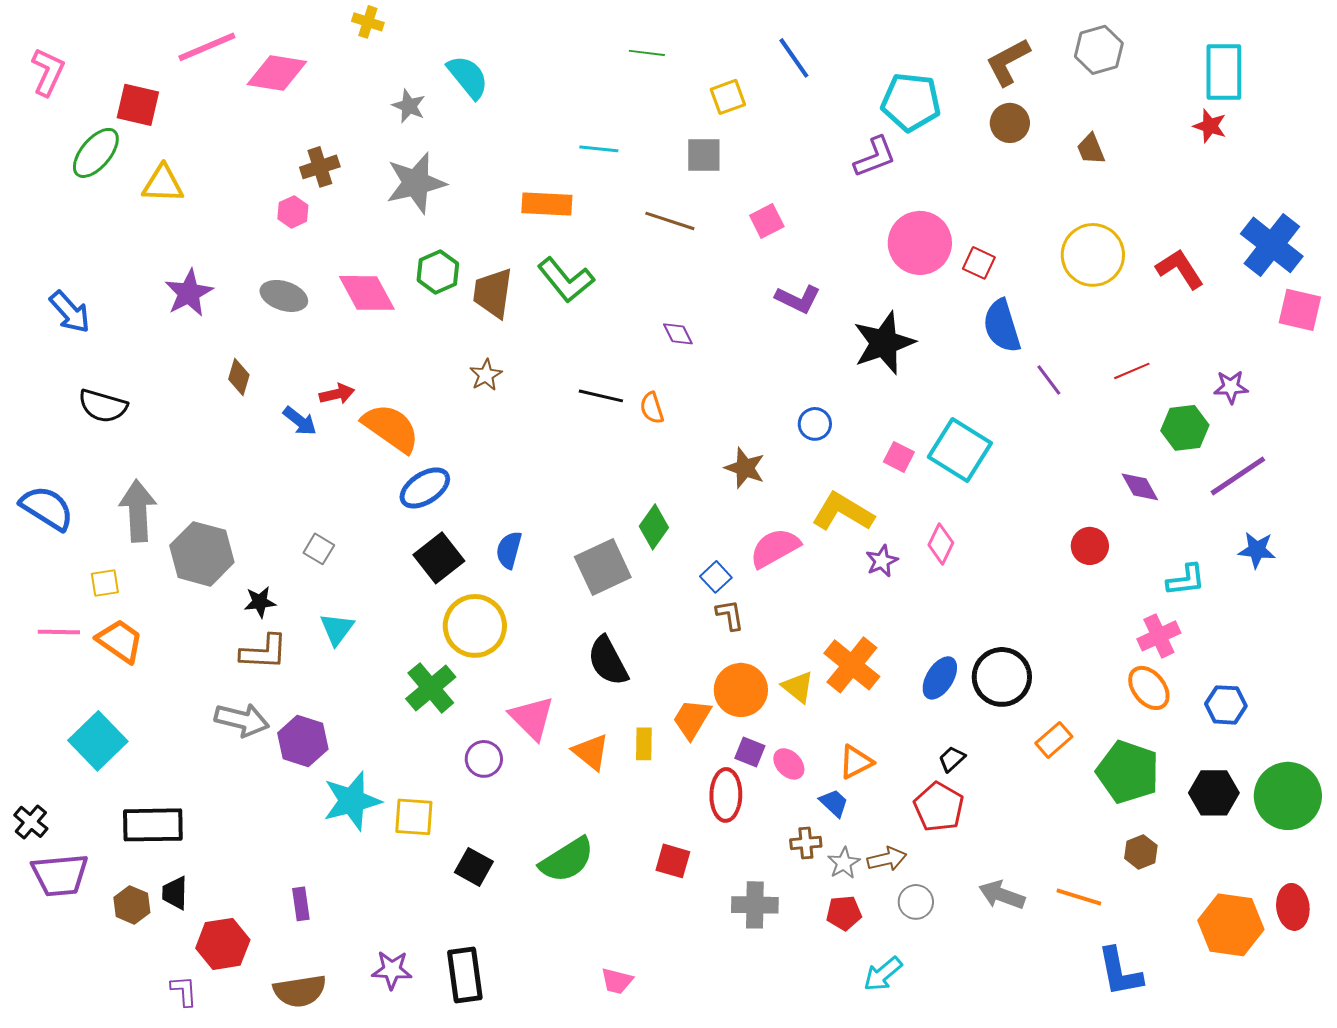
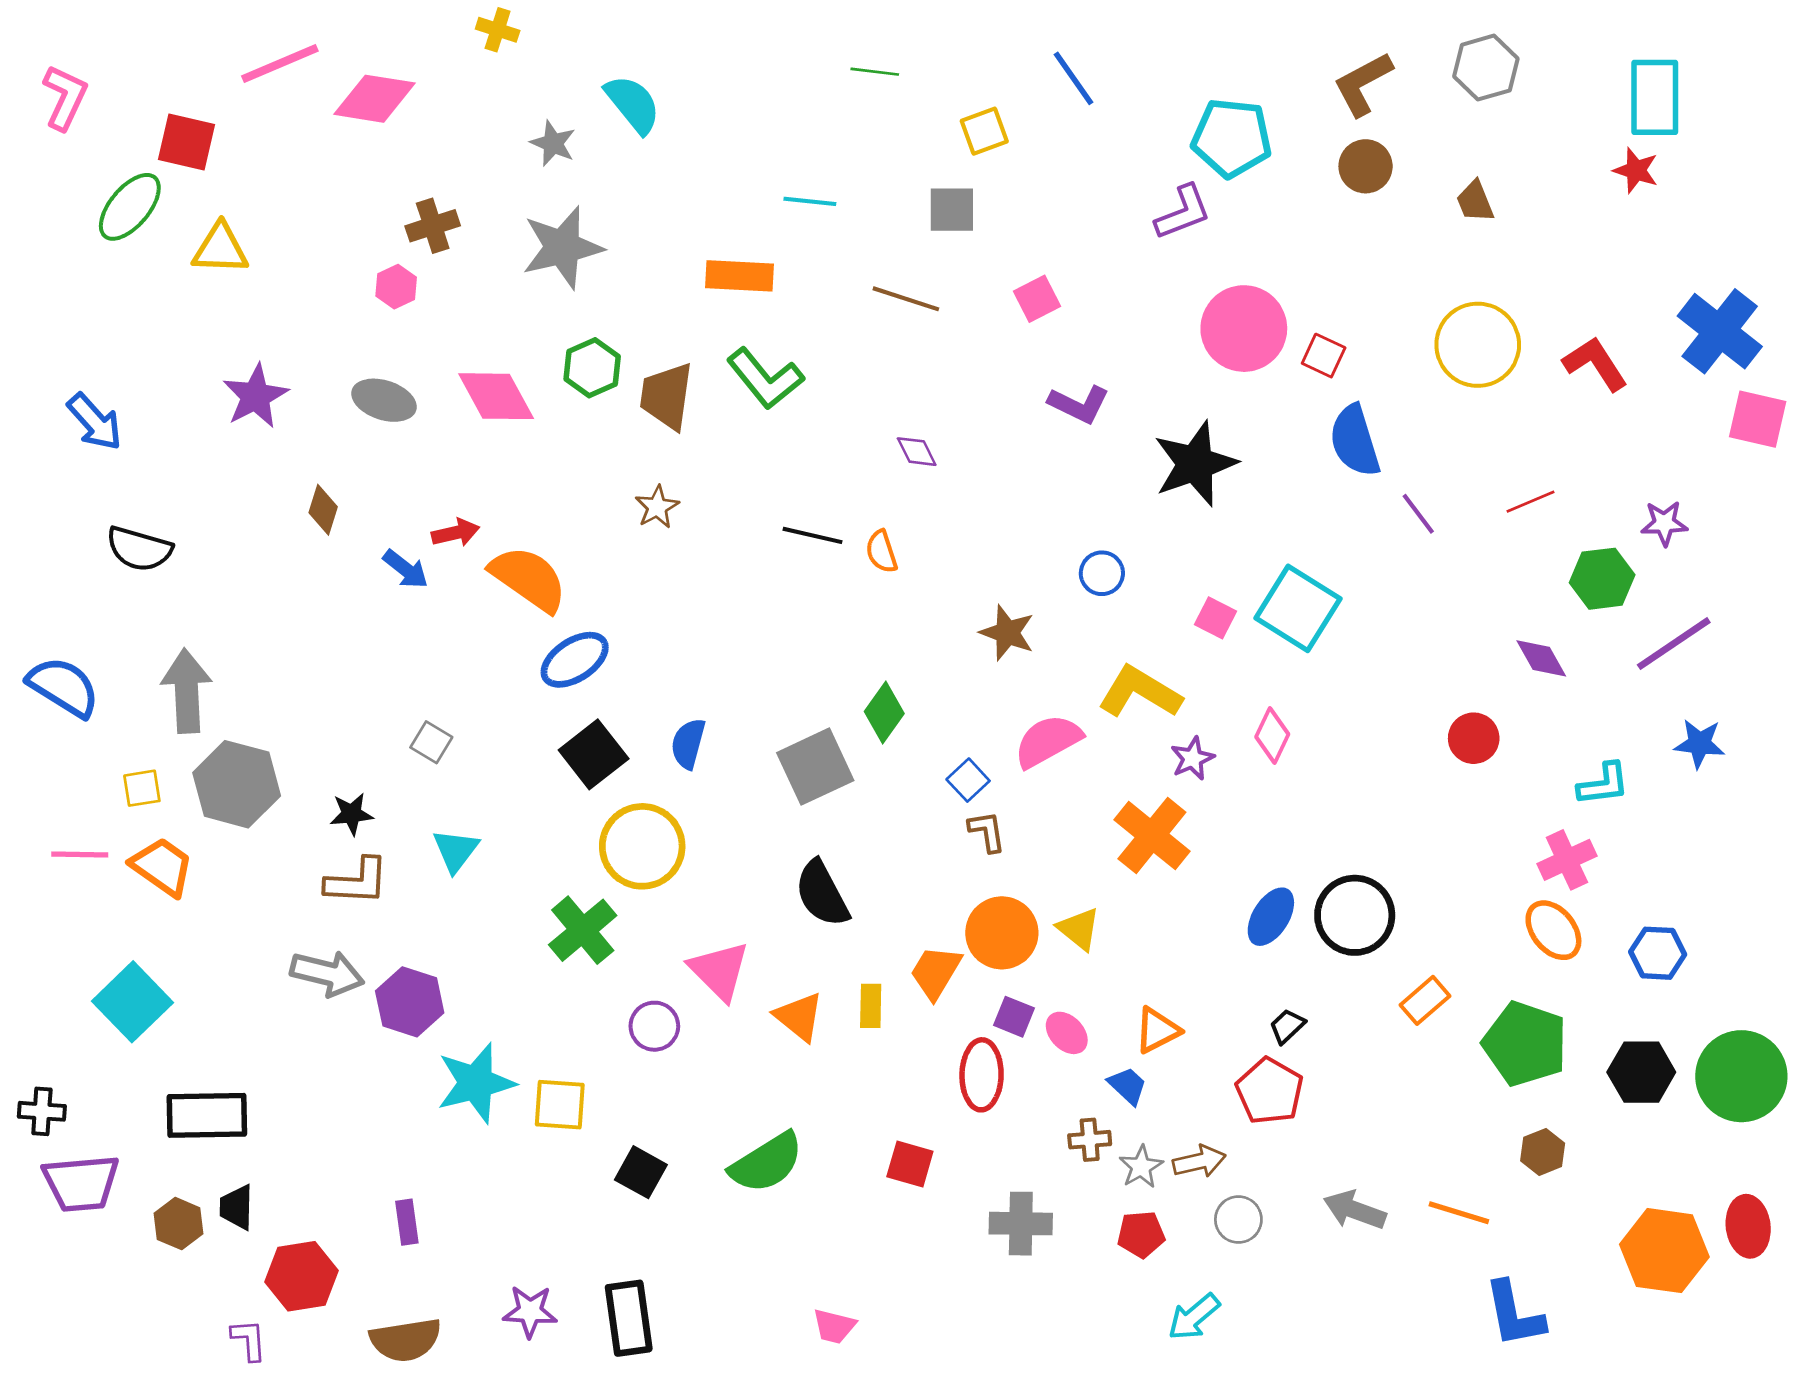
gray hexagon: (202, 554) -> (237, 784), moved
orange cross: (852, 665) -> (1152, 836), moved
black cross: (31, 822) -> (42, 1111), turned -36

